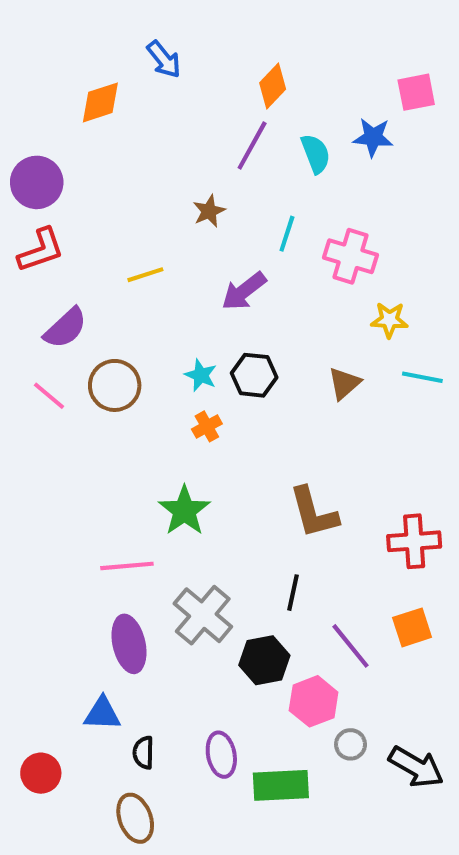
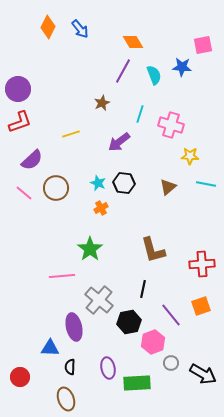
orange diamond: (273, 86) -> (133, 42), turned -75
orange diamond: (100, 102) -> (48, 27), moved, turned -45
purple ellipse: (129, 644) -> (74, 327), moved

